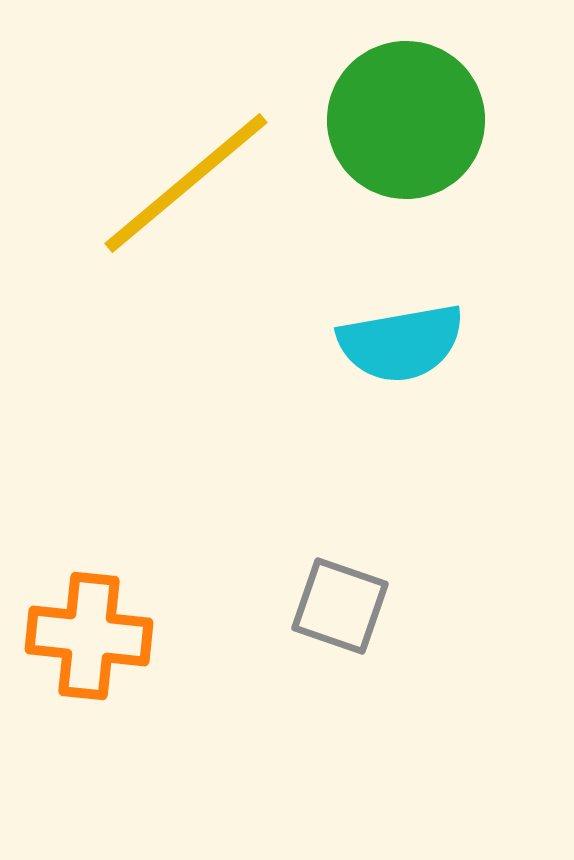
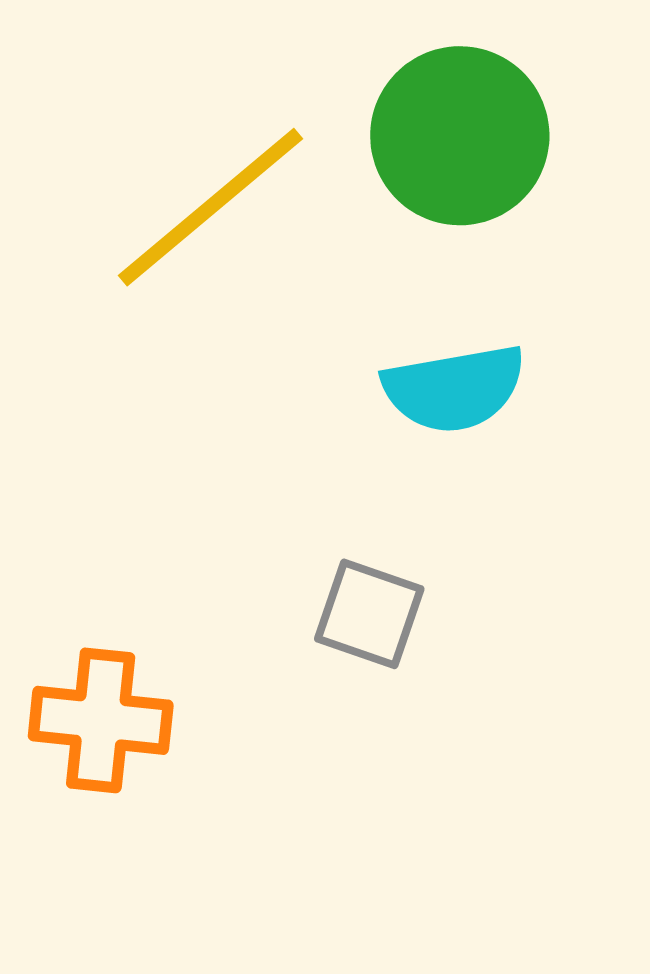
gray square: (340, 606) -> (369, 614), moved

